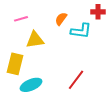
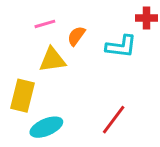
pink line: (21, 19) -> (45, 24), moved
orange semicircle: (61, 19) -> (76, 36), moved

